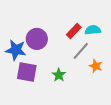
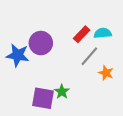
purple square: (27, 72) -> (43, 98), moved
green star: (59, 75) -> (62, 92), moved

